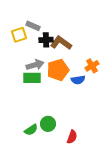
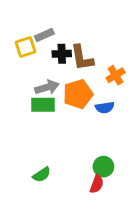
gray rectangle: (33, 26) -> (44, 35), turned -48
brown L-shape: (61, 43) -> (82, 58), turned -135
orange cross: (92, 66) -> (116, 75), moved
green circle: (48, 124) -> (103, 167), moved

